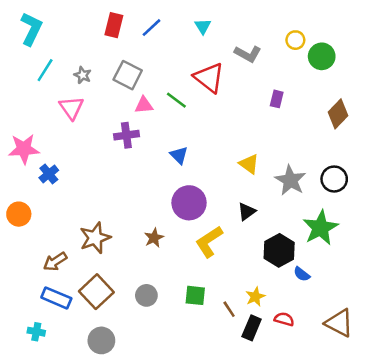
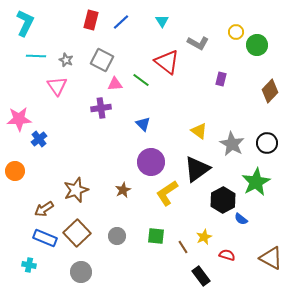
cyan line: (45, 70) -> (36, 56), turned 60
black triangle: (247, 212) -> (197, 169), size x1.8
black rectangle: (252, 328) -> (201, 276), moved, turned -60

